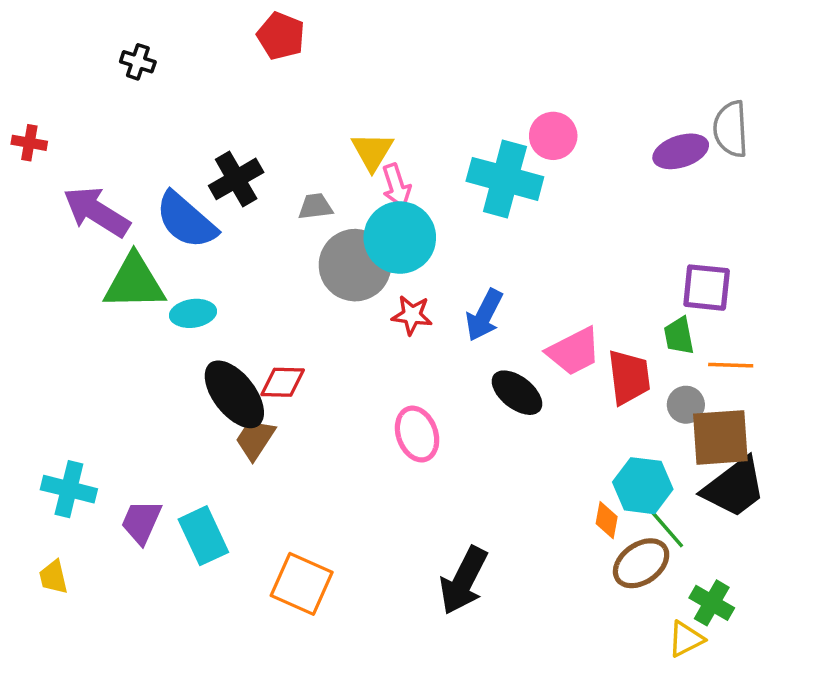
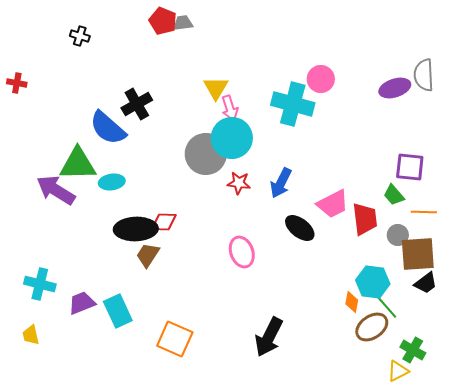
gray trapezoid: (315, 207) -> (183, 23), moved
purple arrow: (96, 212) -> (56, 190), moved
green trapezoid: (679, 336) -> (394, 195), turned -30
black ellipse: (234, 394) -> (136, 229), turned -54
black trapezoid: (734, 487) -> (426, 283), size x0.6
purple trapezoid: (141, 522) -> (82, 303), turned 44

